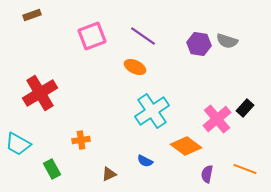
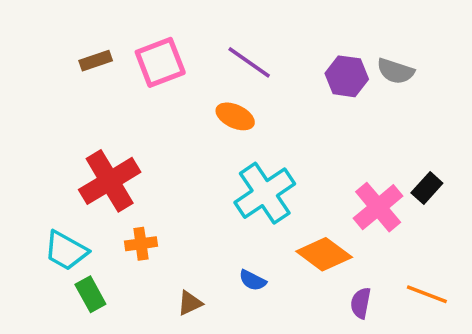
brown rectangle: (32, 15) -> (96, 61), moved
red cross: (40, 93) -> (110, 181), moved
cyan trapezoid: (18, 144) -> (66, 251), moved

